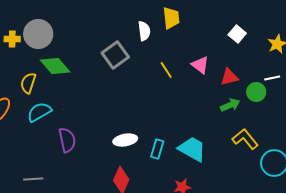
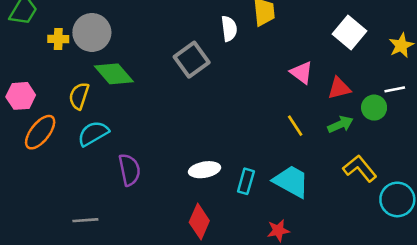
white square: (237, 34) -> (349, 32), size x1.4
yellow line: (166, 70) -> (295, 126), moved

